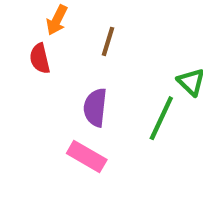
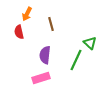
brown line: (108, 41) -> (51, 24), turned -32
pink rectangle: (87, 157) -> (41, 78), turned -48

